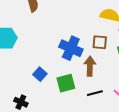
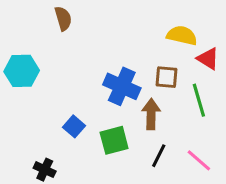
black line: (95, 93) -> (159, 156), turned -49

